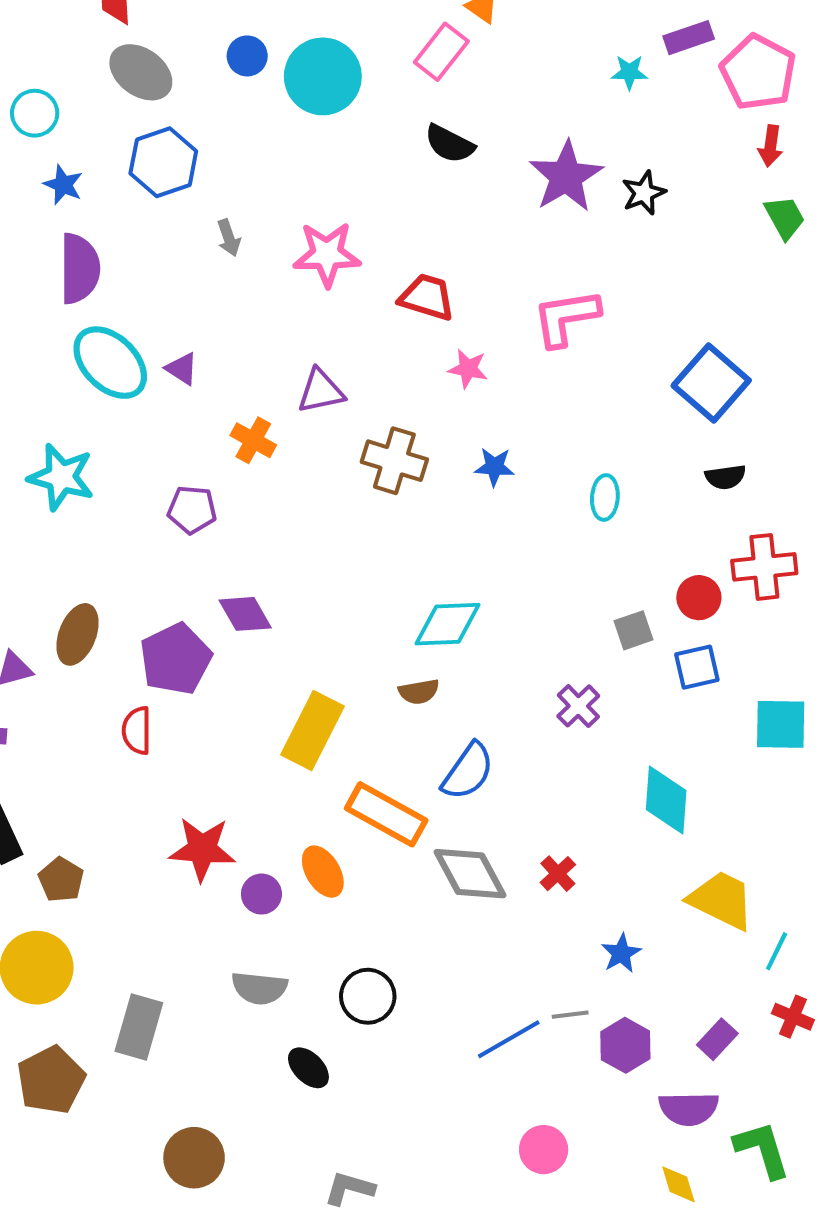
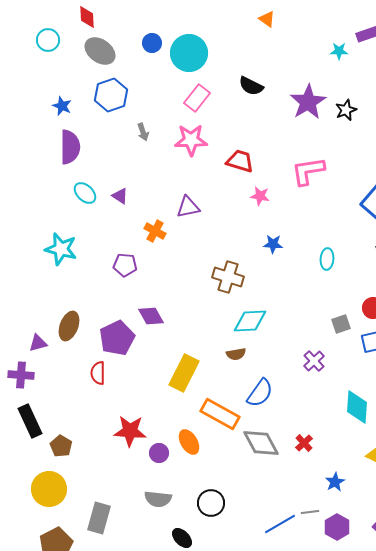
pink rectangle: (441, 52) -> (197, 98), moved
cyan circle: (35, 113) -> (48, 40), moved
cyan ellipse: (110, 363) -> (85, 193), size x0.6
brown cross: (394, 461) -> (228, 277), moved

